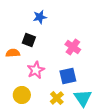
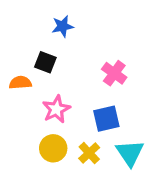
yellow circle: (22, 95) -> (53, 148), moved

